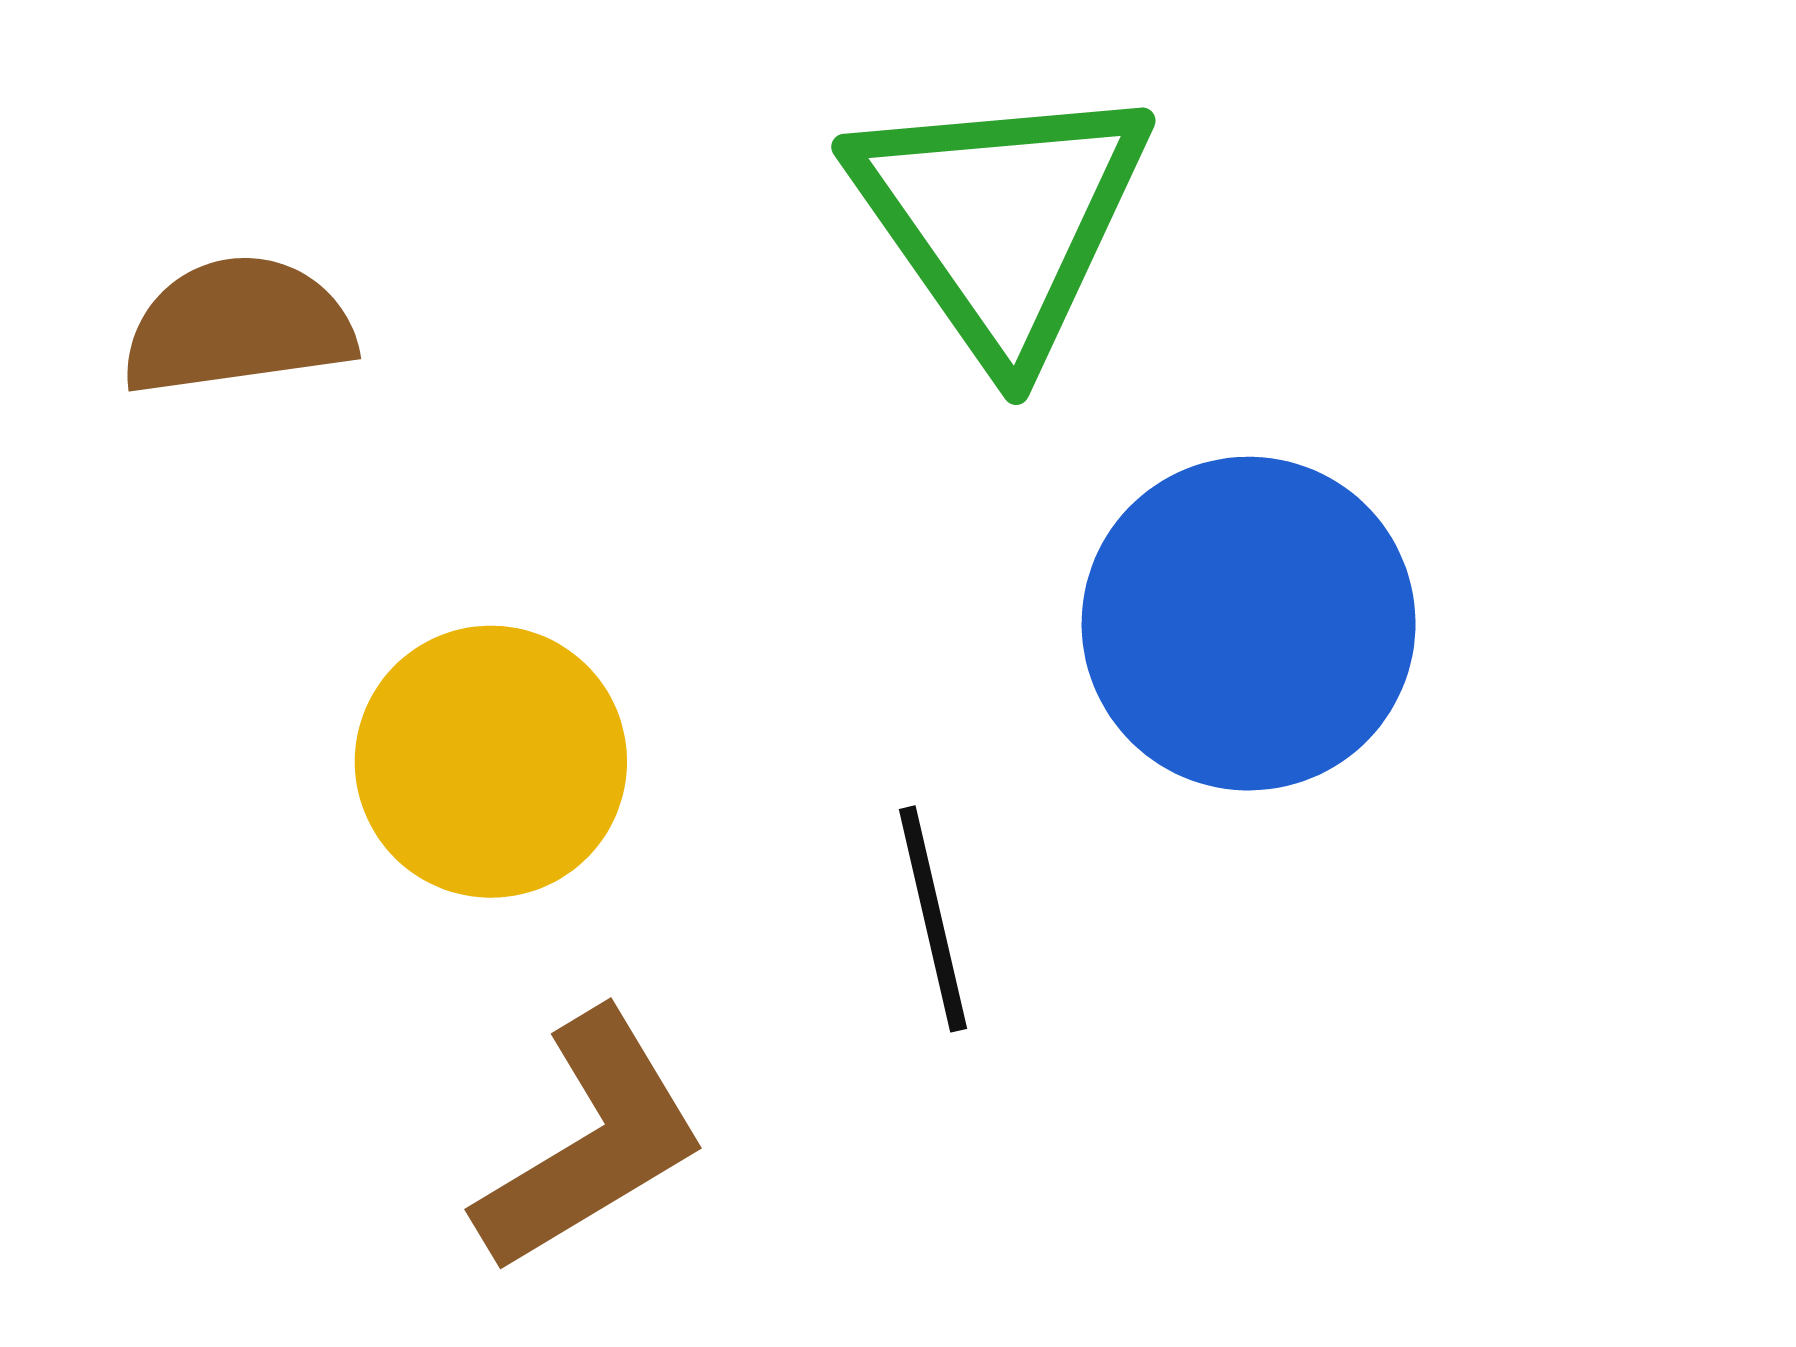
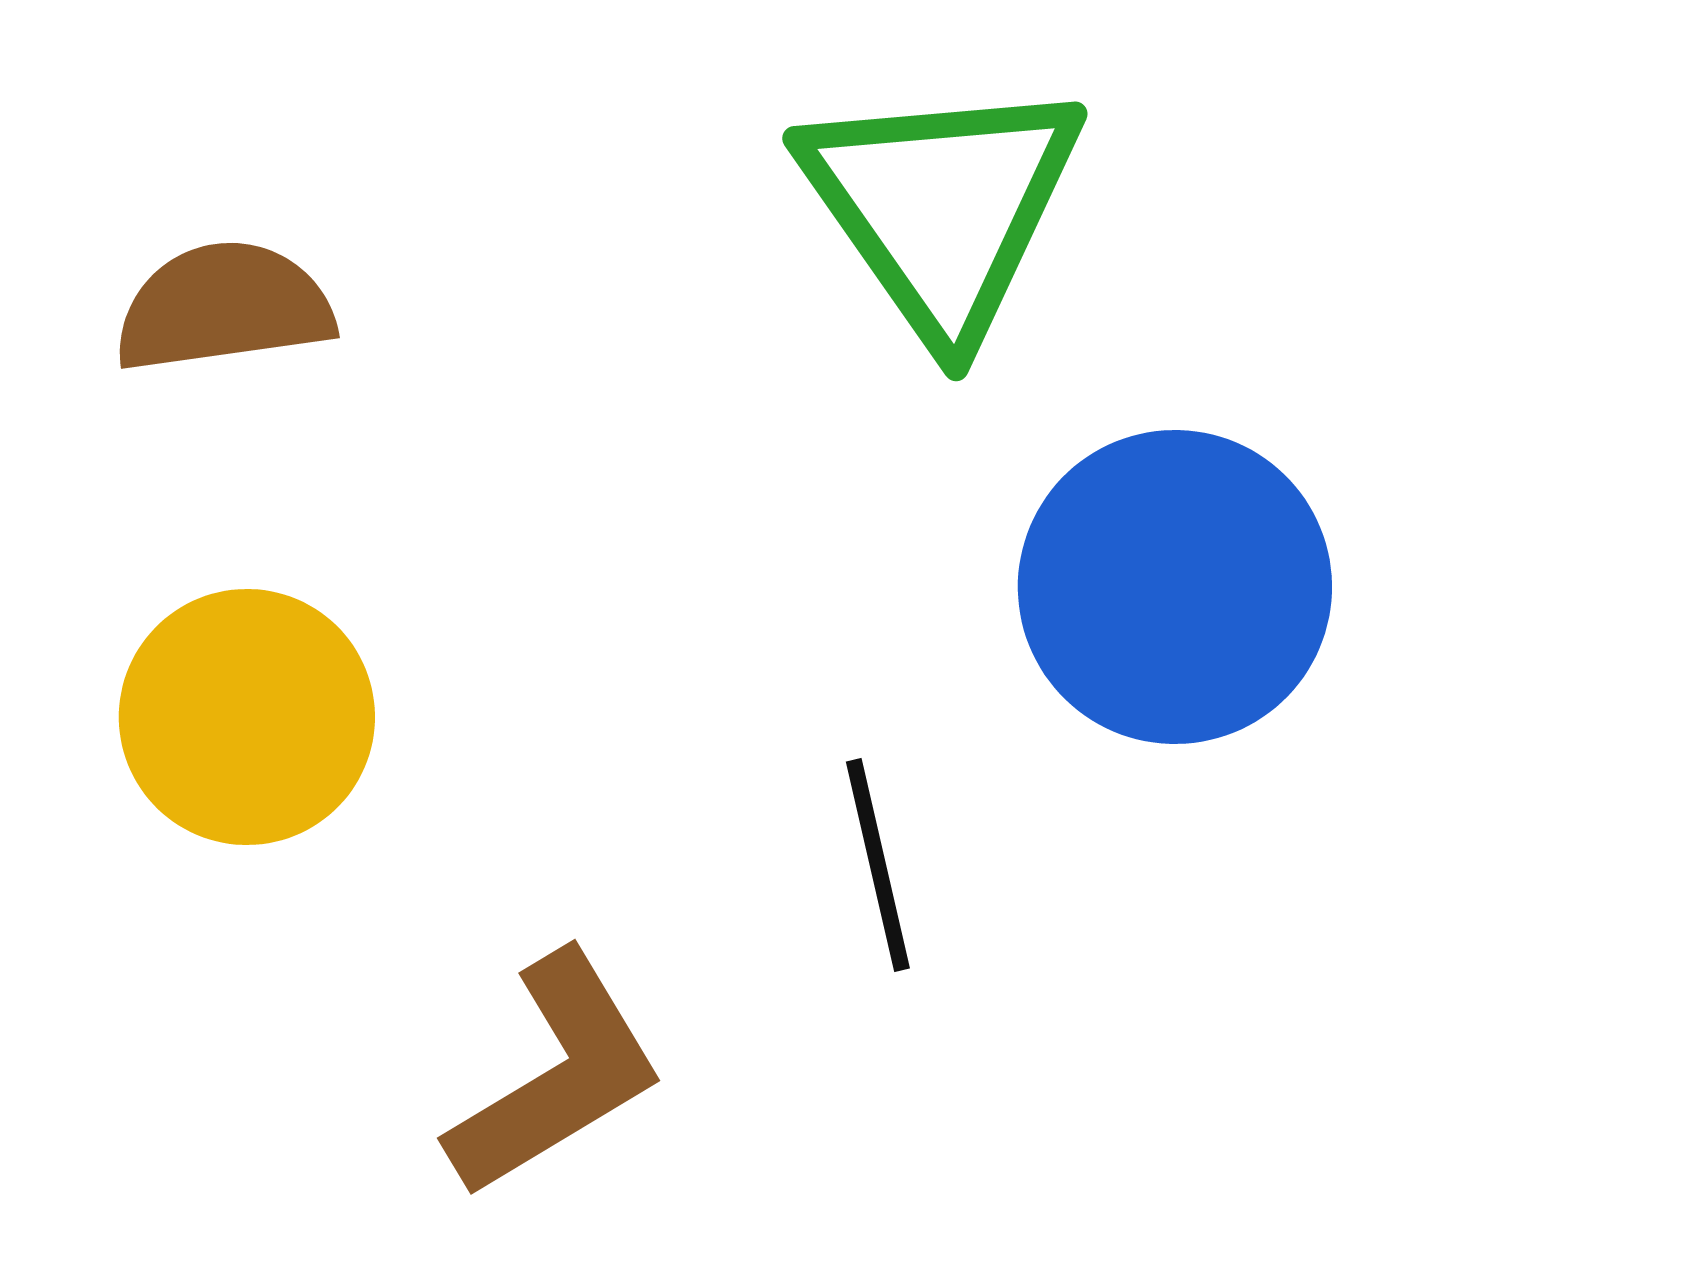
yellow circle: (491, 762) -> (247, 717), moved

